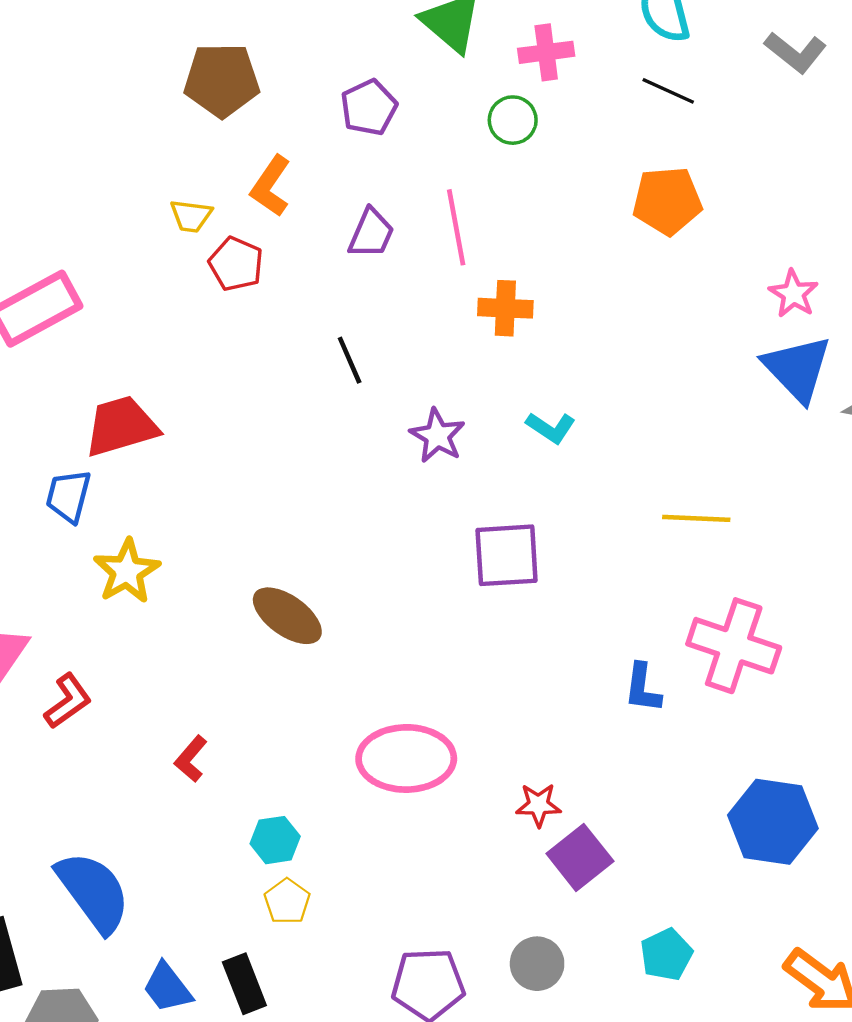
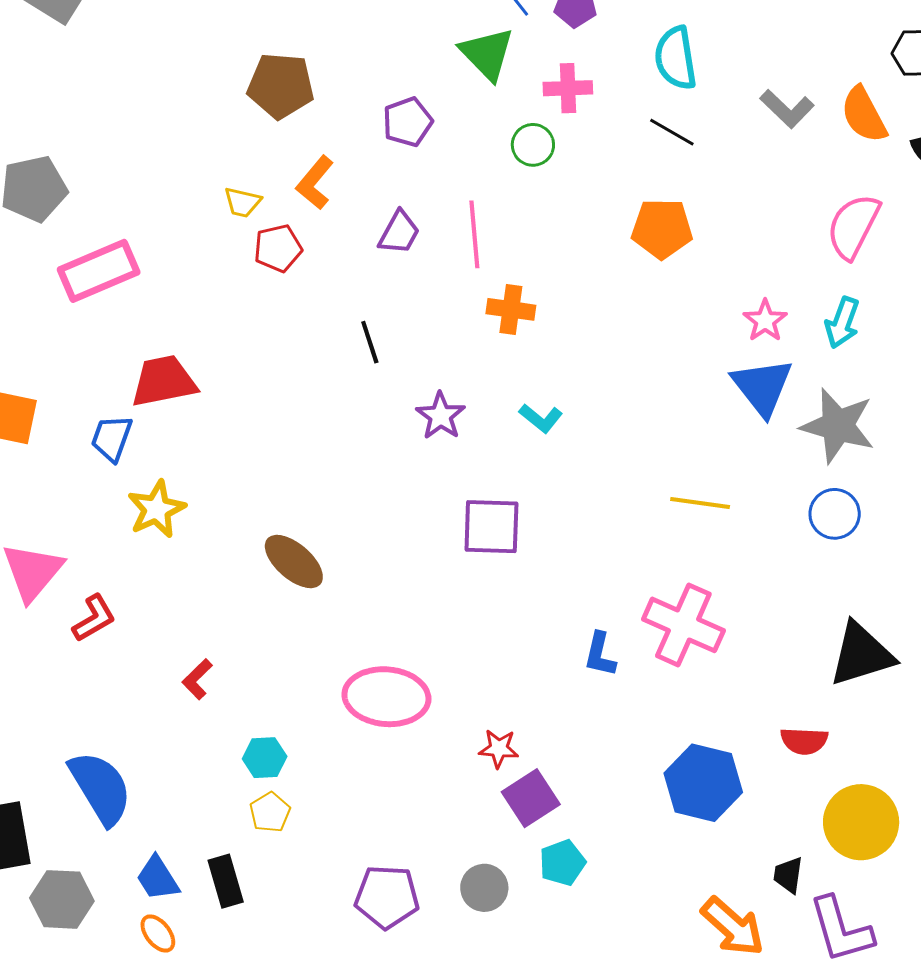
red pentagon: (236, 264) -> (278, 248), turned 30
yellow line: (696, 518) -> (700, 503), moved
cyan pentagon: (666, 955) -> (562, 863), moved

